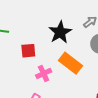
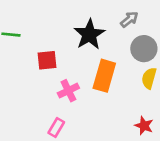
orange rectangle: (70, 63) -> (104, 76), turned 70

